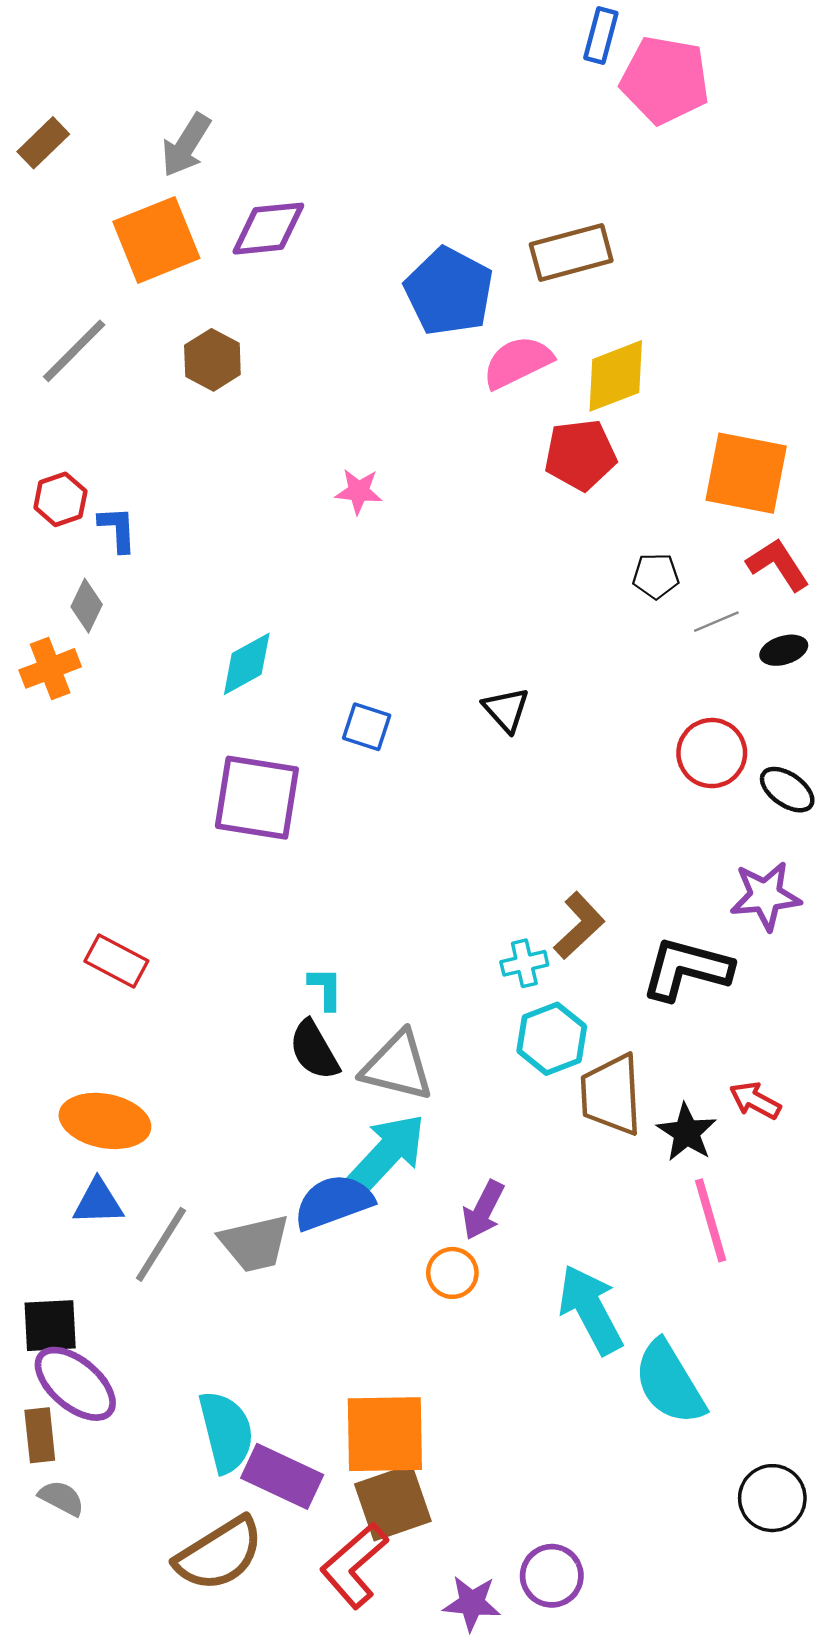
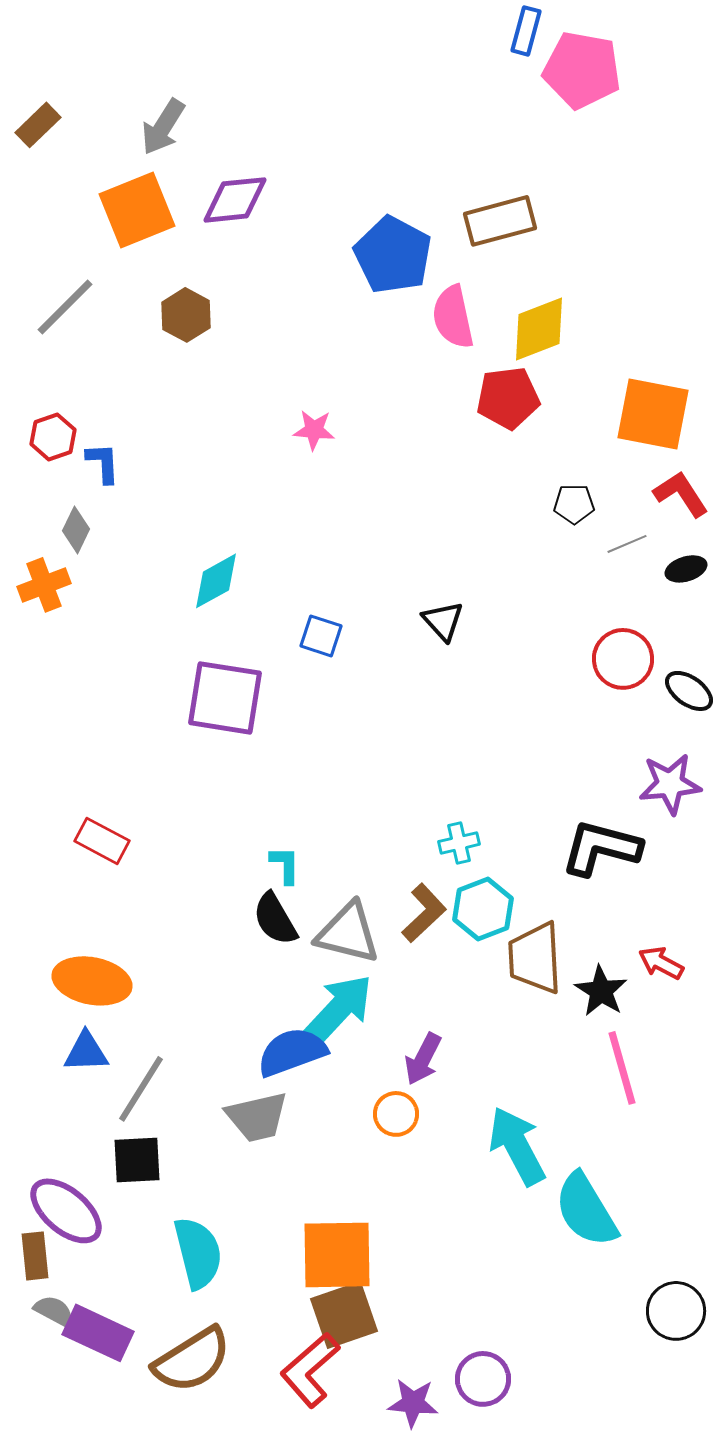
pink semicircle: (517, 362) -> (453, 317), turned -76
brown L-shape: (579, 926) -> (424, 913), moved
gray trapezoid: (255, 1243) -> (257, 1117), moved
black square: (50, 1326) -> (137, 1160), moved
purple rectangle: (282, 1476) -> (98, 1333), moved

